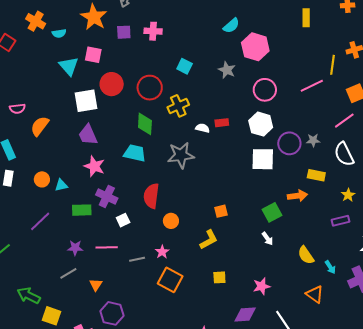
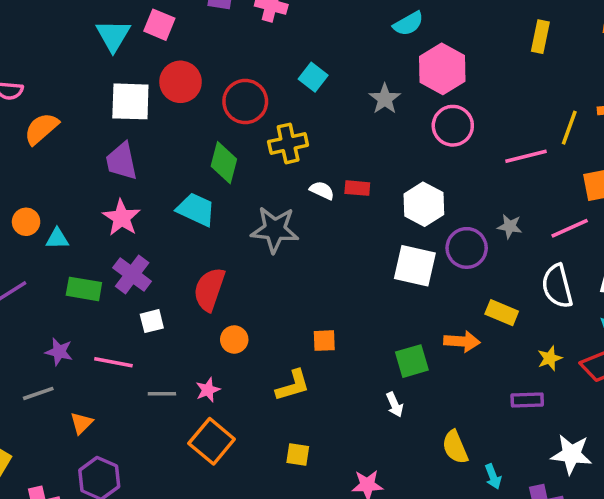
pink circle: (265, 90) -> (453, 126), moved
gray star: (313, 140) -> (510, 226), moved

